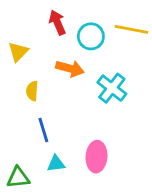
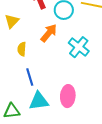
orange arrow: (70, 69) -> (49, 33), turned -66
cyan triangle: (56, 164) -> (39, 101), size x1.5

